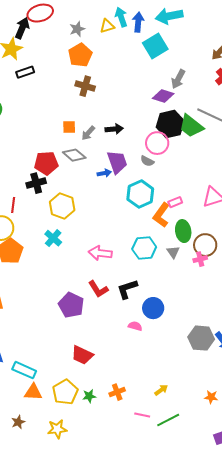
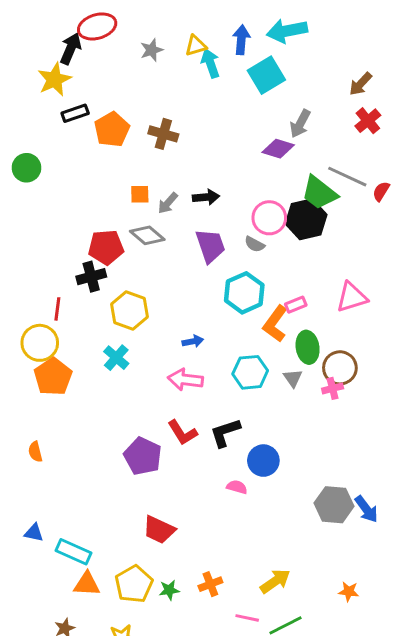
cyan arrow: (121, 17) -> (210, 63), moved
orange pentagon: (80, 55) -> (112, 129), moved
black hexagon: (170, 124) -> (306, 219), moved
blue arrow: (104, 173) -> (193, 341), moved
yellow arrow: (161, 390) -> (275, 581), size x1.5

